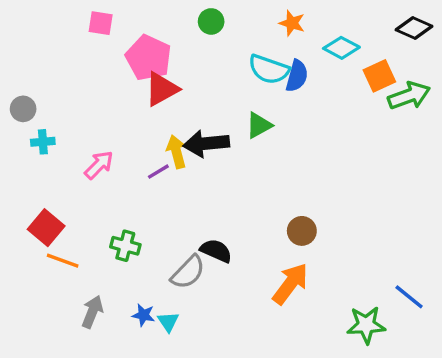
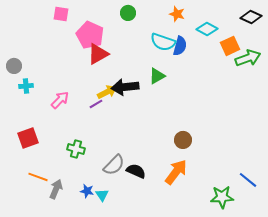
yellow arrow: (176, 152) -> (107, 92), turned 78
red square: (46, 228) -> (28, 138), turned 30
black semicircle: (216, 251) -> (136, 171), moved
orange line: (63, 261) -> (38, 177), moved

